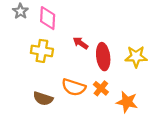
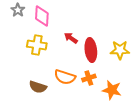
orange cross: (101, 88) -> (89, 78), turned 32

